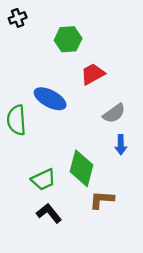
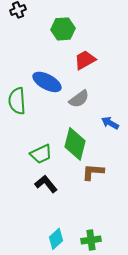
gray semicircle: (114, 113) -> (79, 99), moved
blue arrow: (121, 145) -> (110, 123), turned 120

